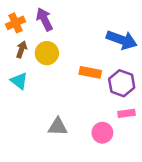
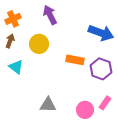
purple arrow: (44, 19) -> (50, 15), moved
brown arrow: (22, 49) -> (10, 41), moved
pink rectangle: (127, 113) -> (105, 103), moved, turned -48

